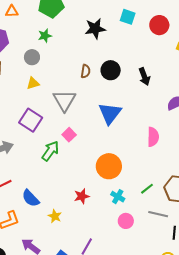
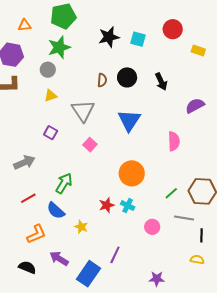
cyan square: (128, 17) -> (138, 39), moved
green star: (45, 36) -> (59, 47), size x1.6
purple square: (31, 120) -> (51, 133), size x0.6
green arrow: (50, 151) -> (64, 183), moved
cyan cross: (118, 197) -> (128, 206), moved

